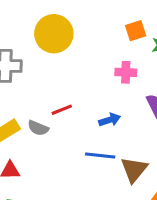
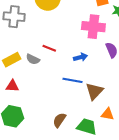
pink cross: (126, 72) -> (93, 27), size x1.6
red line: (62, 110) -> (49, 48), turned 40

